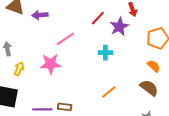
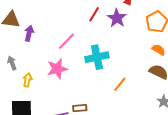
purple arrow: (40, 15) -> (29, 33), moved, turned 119
cyan cross: (105, 53) -> (97, 57), moved, size x1.6

